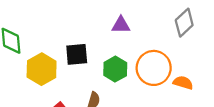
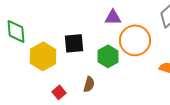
orange circle: (154, 68) -> (135, 40), moved

